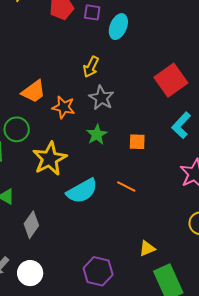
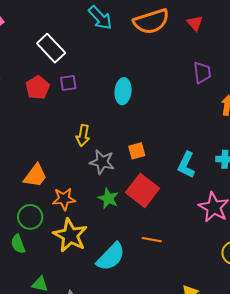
cyan ellipse: (118, 27) -> (123, 91), moved
red square: (171, 80) -> (143, 190), moved
orange star: (64, 107) -> (64, 199), moved
orange square: (137, 142) -> (137, 151), moved

